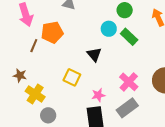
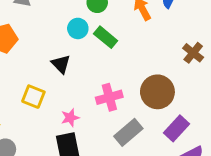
pink cross: (129, 82) -> (109, 97), turned 36
gray rectangle: (127, 108) -> (128, 132), moved

